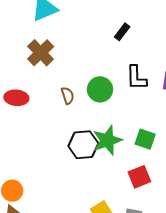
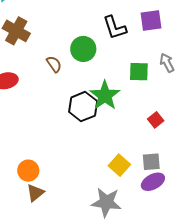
green square: (145, 139) -> (139, 72), moved
red square: (139, 177) -> (156, 120), moved, size x0.7

